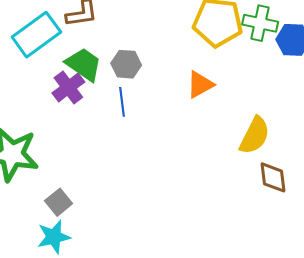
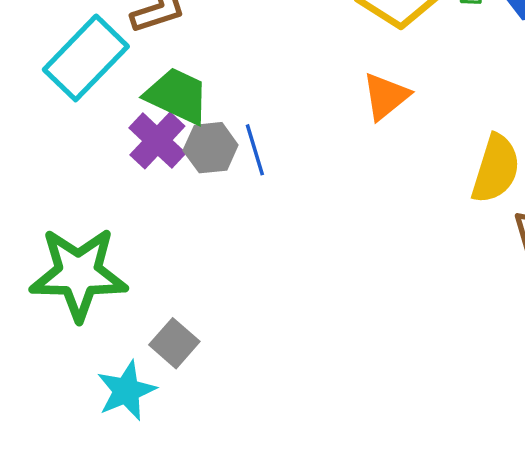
gray hexagon: (126, 64) -> (211, 148), moved
cyan star: (54, 237) -> (126, 391), moved

